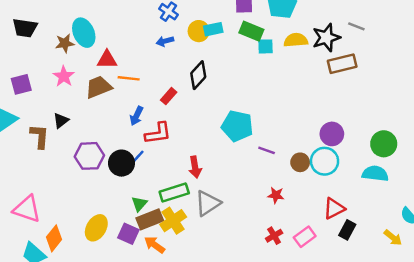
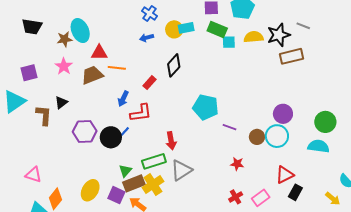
pink triangle: (27, 209) -> (33, 175), size x0.7

